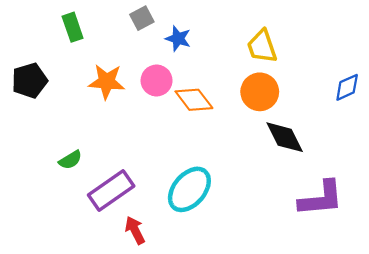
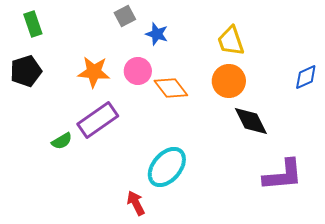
green rectangle: (73, 27) -> (33, 24), moved
purple rectangle: (111, 191) -> (98, 120), moved
red arrow: (135, 230) -> (136, 203), moved

